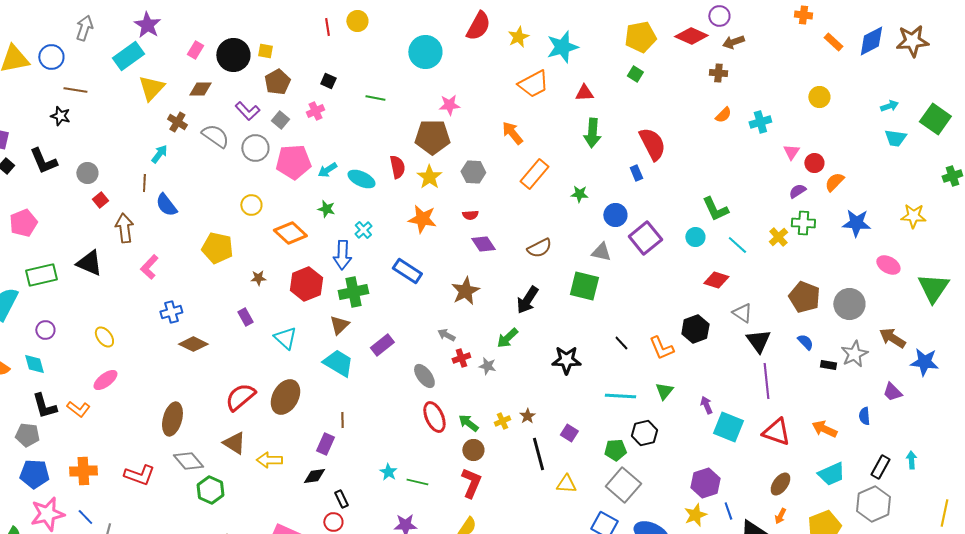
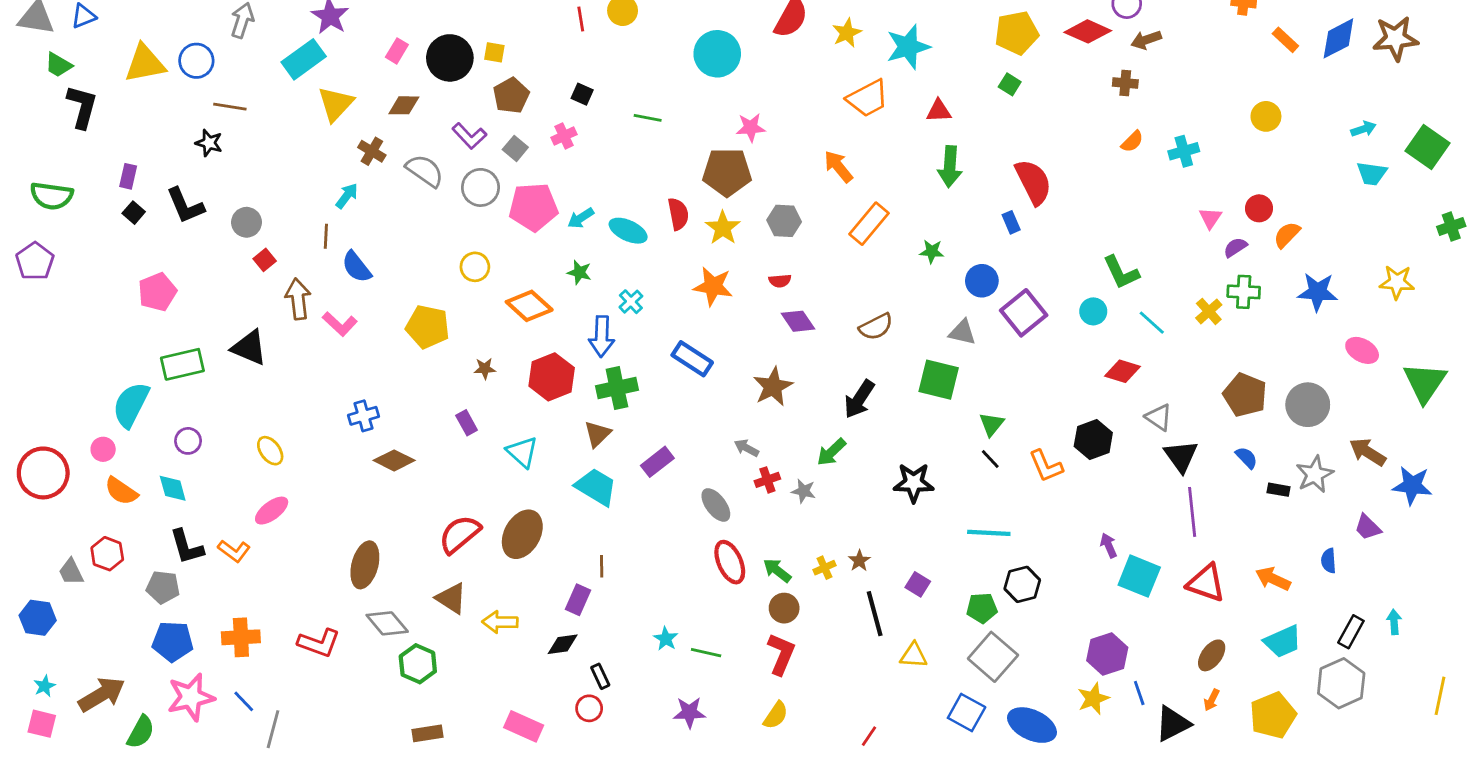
pink triangle: (791, 152) -> (1210, 218), moved
pink L-shape: (149, 267) -> (340, 324), moved, turned -90
green triangle: (664, 391) -> (992, 424), moved

